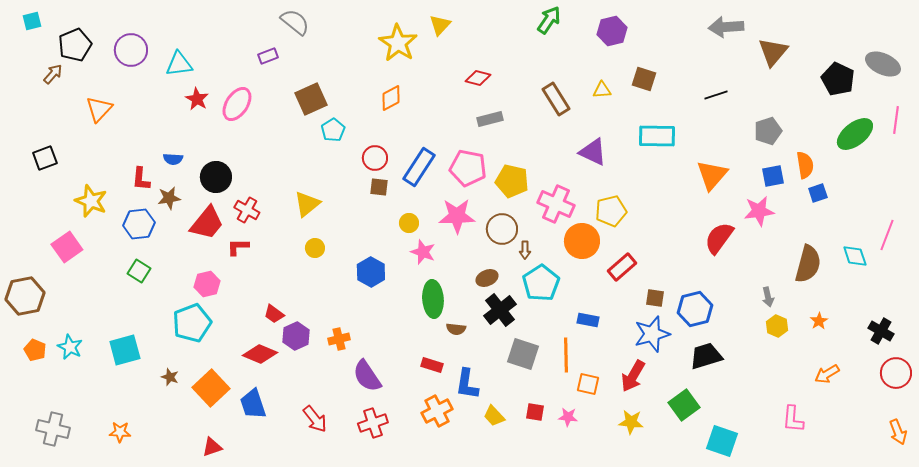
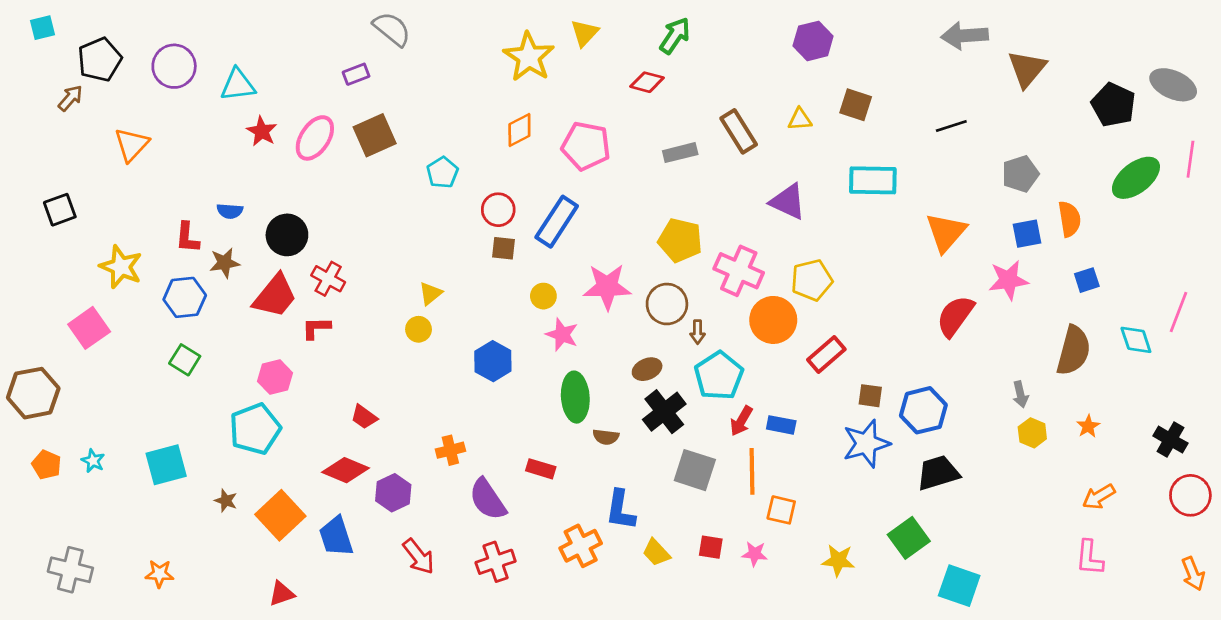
green arrow: (549, 20) -> (675, 36), moved
red diamond: (478, 78) -> (647, 82), moved
brown square: (311, 99) -> (375, 135), moved
gray rectangle: (490, 119) -> (680, 153), moved
pink pentagon: (468, 168) -> (586, 146), moved
blue square: (818, 193) -> (1087, 280), moved
yellow triangle: (307, 204) -> (430, 293), moved, size x0.7
purple hexagon: (296, 336) -> (393, 493), moved
cyan star: (70, 347) -> (93, 461), size x0.7
red rectangle: (432, 365) -> (541, 469), moved
red arrow: (633, 376) -> (741, 421), moved, size x0.7
pink L-shape: (793, 419) -> (1089, 558), moved

